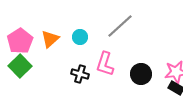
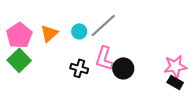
gray line: (120, 26) -> (103, 25), moved
black circle: (141, 74) -> (123, 68), moved

